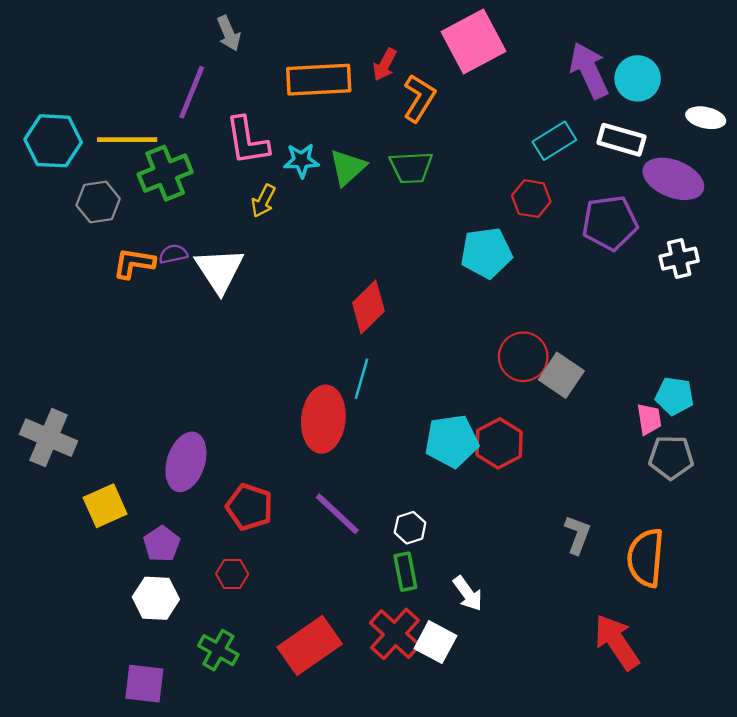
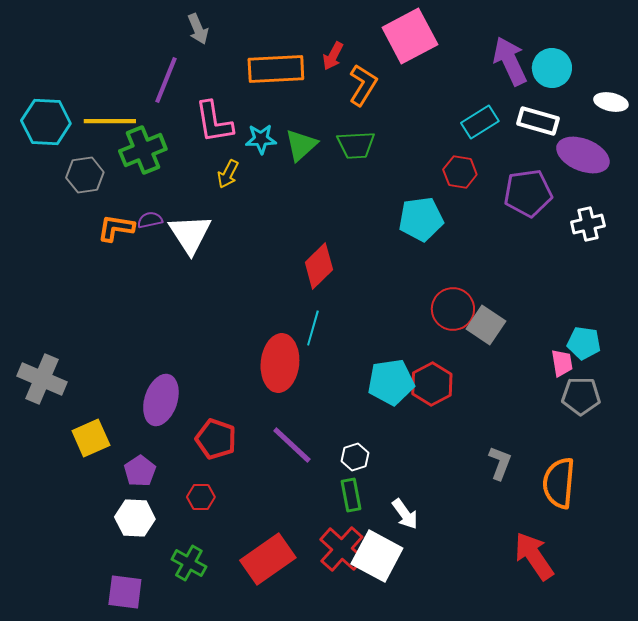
white square: (435, 642) -> (377, 556), size x1.4

